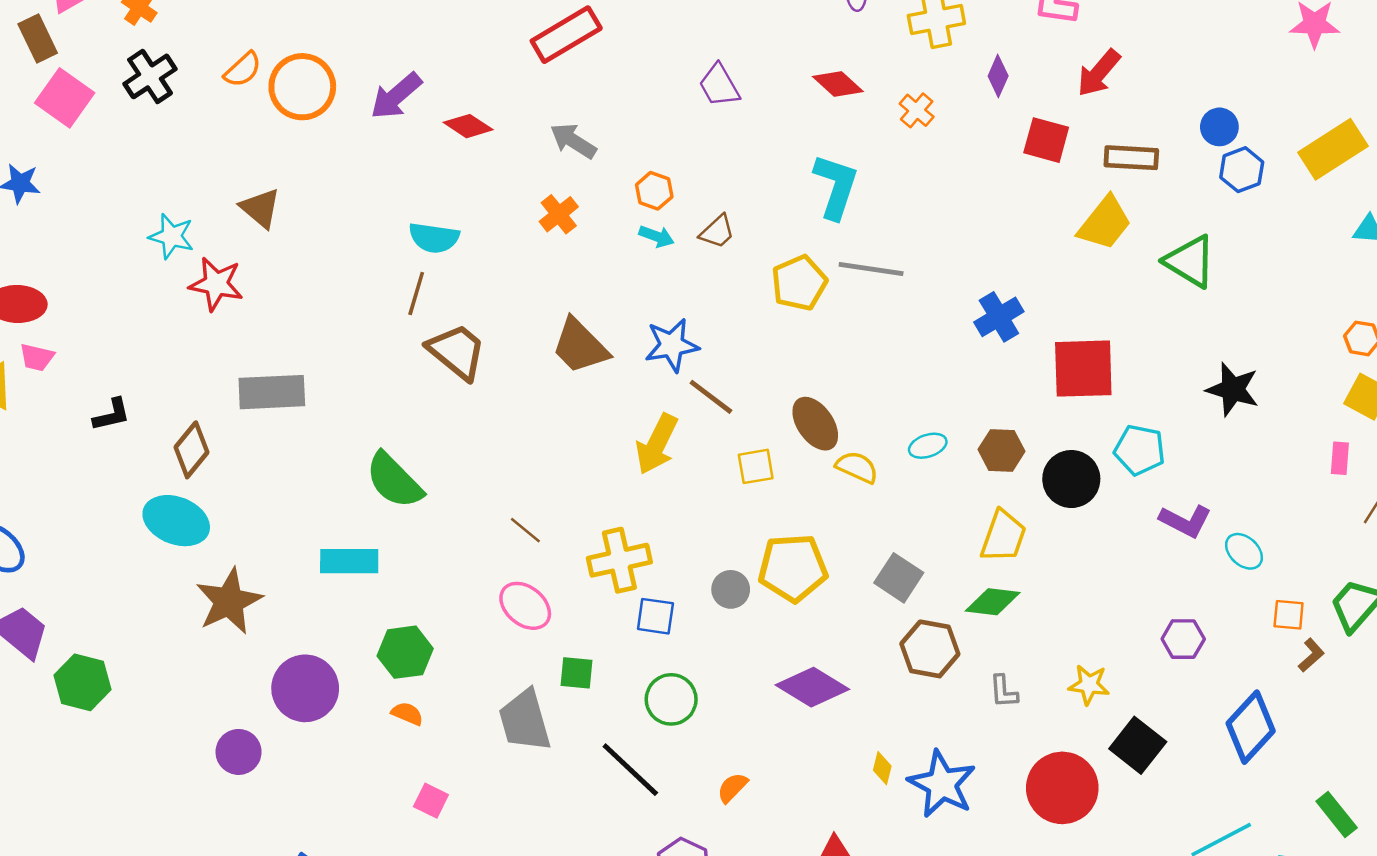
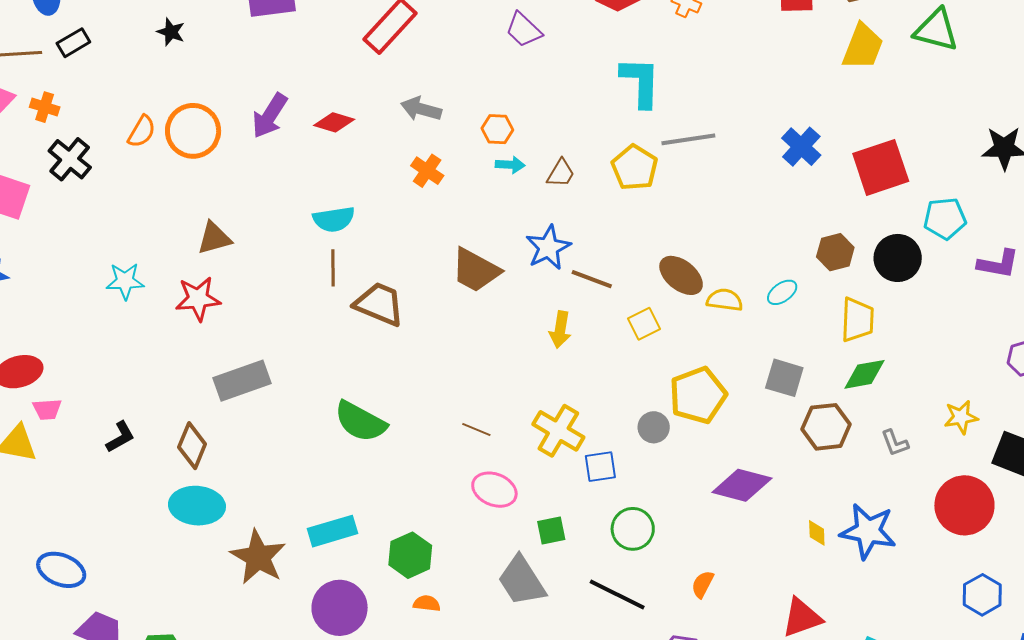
brown triangle: (260, 208) -> (214, 238), moved, turned -39
brown trapezoid: (717, 232) -> (561, 173), moved
green triangle: (1190, 261) -> (936, 30), moved
red star: (216, 284) -> (198, 299), moved
yellow arrow: (657, 444) -> (560, 330), size x0.7
cyan ellipse: (928, 446) -> (782, 292), moved
yellow cross: (619, 560) -> (558, 431), turned -30
cyan rectangle: (349, 561) -> (332, 531), moved

